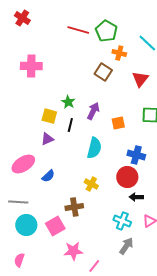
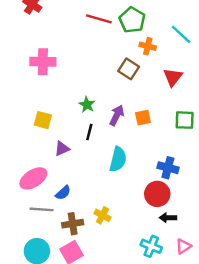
yellow square: (49, 116) -> (43, 120), moved
orange square: (118, 123) -> (143, 118), moved
yellow cross: (91, 184) -> (102, 215), moved
gray line: (18, 202) -> (42, 209), moved
brown cross: (74, 207) -> (73, 224), moved

